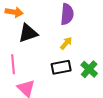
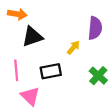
purple semicircle: (67, 14) -> (95, 28), moved
black rectangle: (61, 67) -> (51, 71), moved

